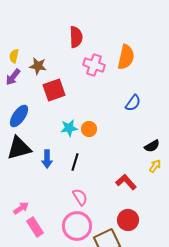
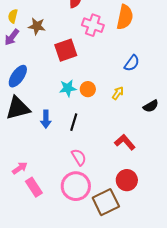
red square: (54, 90) -> (66, 50), moved
yellow arrow: (155, 166) -> (118, 93), moved

